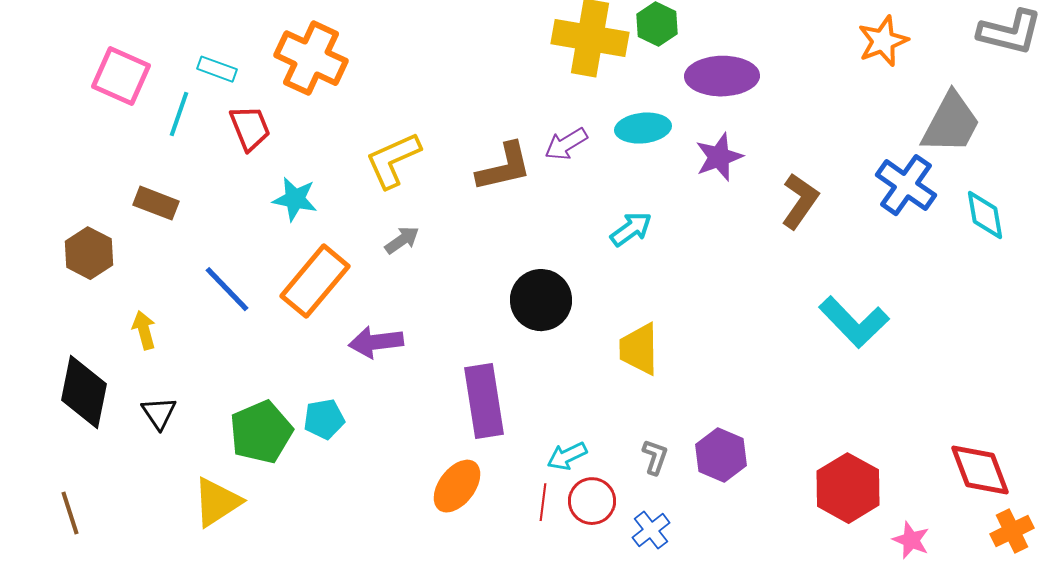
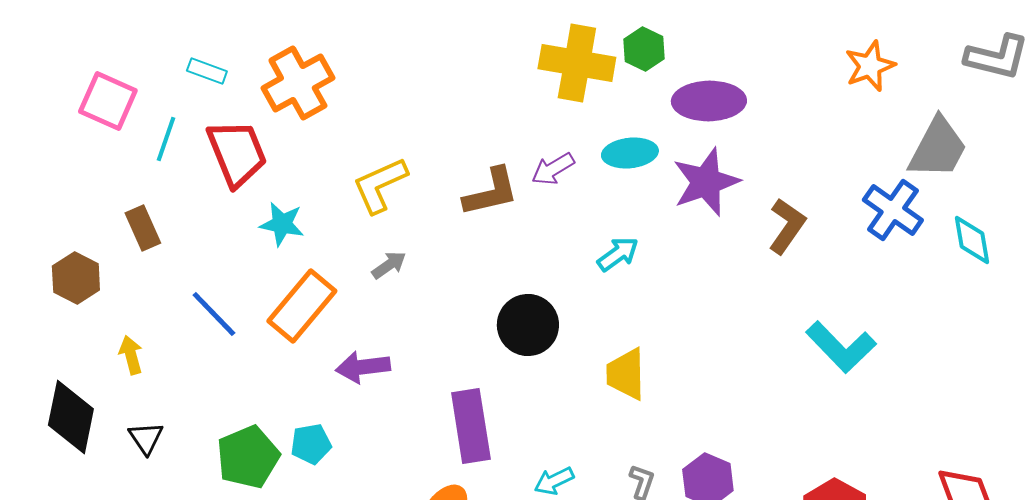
orange cross: (311, 58) -> (298, 83), turned 36
cyan rectangle: (217, 69) -> (207, 71), moved
red trapezoid: (250, 128) -> (237, 153), size x1.5
purple star: (719, 157) -> (706, 182), size x1.4
brown rectangle: (156, 203) -> (143, 228), turned 45

